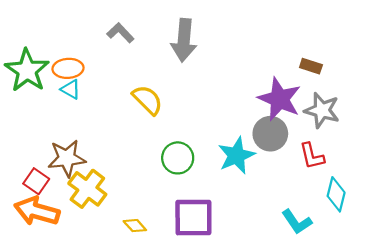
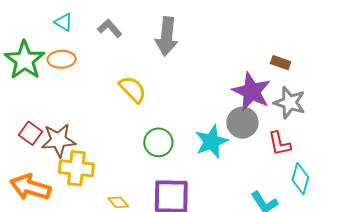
cyan triangle: (71, 89) -> (64, 22), moved
red square: (36, 181) -> (30, 133), moved
yellow cross: (87, 189) -> (76, 168), turned -32

